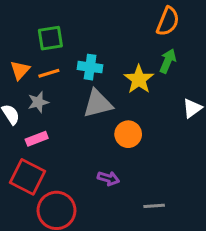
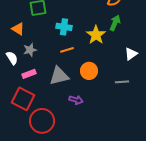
orange triangle: (20, 70) -> (18, 29), turned -40
orange line: (49, 73) -> (67, 50), moved
gray triangle: (98, 104) -> (59, 76), moved
gray line: (154, 206) -> (122, 82), moved

